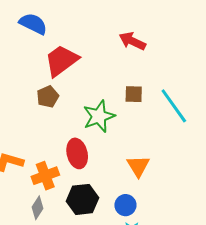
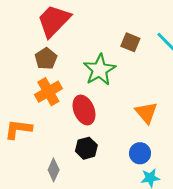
brown square: (134, 94) -> (130, 42), turned 30
orange cross: (45, 176) -> (48, 92), moved
black hexagon: (82, 199) -> (86, 148), moved, size x0.7

